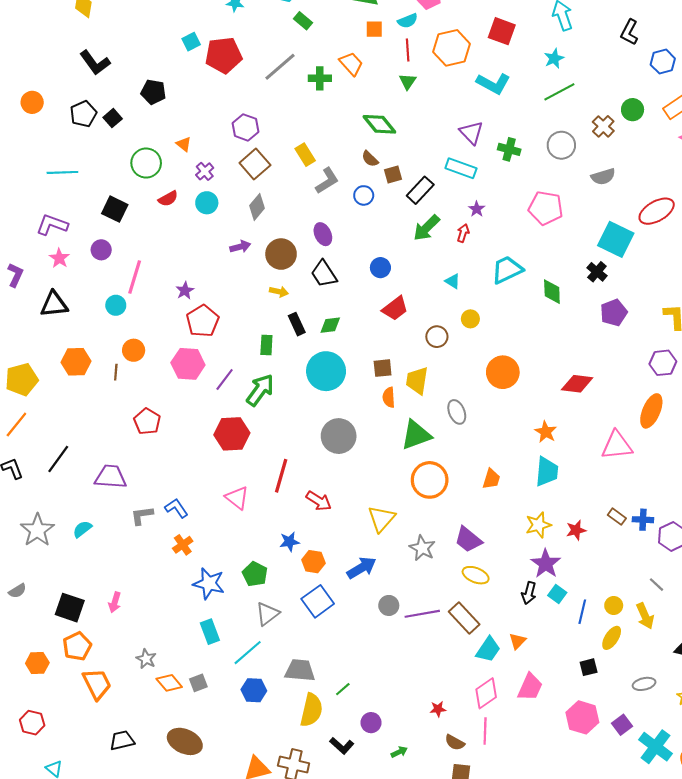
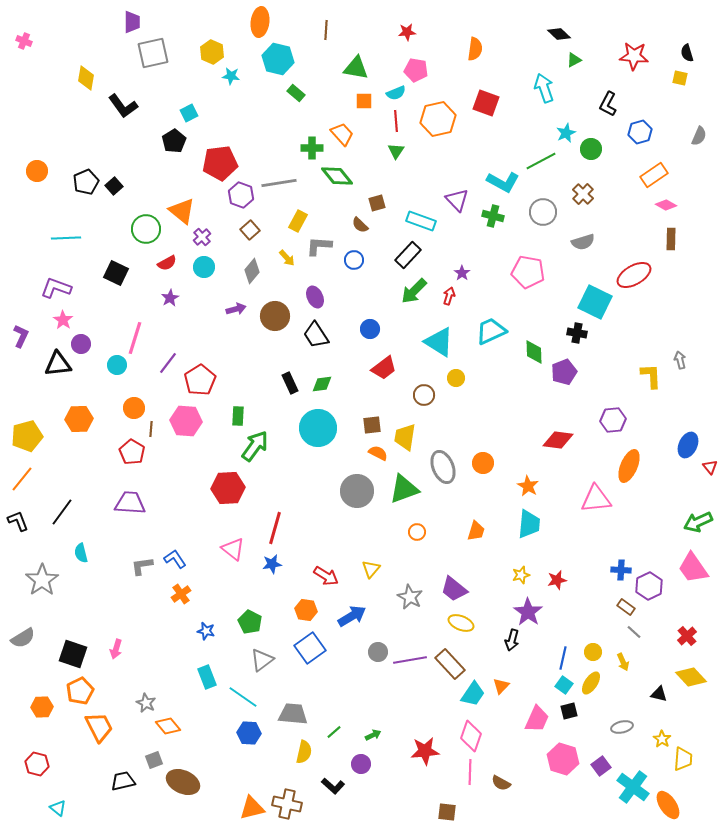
red pentagon: (224, 55) -> (220, 163), moved
cyan star: (554, 58) -> (566, 133), moved
black L-shape: (95, 63) -> (123, 106), moved
gray line: (280, 67) -> (279, 183), moved, turned 32
cyan L-shape: (493, 84) -> (503, 182), moved
black pentagon: (153, 92) -> (174, 141), moved, turned 30
green circle: (633, 110) -> (591, 149), moved
green diamond: (379, 124) -> (337, 176), moved
orange triangle: (184, 144) -> (182, 211), size x1.8
yellow rectangle: (305, 155) -> (298, 221), turned 60
brown square: (255, 164) -> (250, 230), size x0.7
cyan rectangle: (461, 168) -> (421, 221), moved
brown square: (393, 175) -> (377, 203), moved
gray L-shape: (327, 181) -> (319, 246), turned -144
purple circle: (101, 250) -> (81, 344), moved
black cross: (597, 272) -> (577, 333), turned -30
cyan triangle: (453, 281) -> (439, 342), size x2.0
purple star: (185, 291) -> (170, 298), moved
yellow arrow: (279, 292) -> (287, 258), moved, turned 36
purple pentagon: (614, 313) -> (564, 372), moved
green rectangle: (266, 345) -> (238, 416), moved
purple hexagon: (663, 363) -> (613, 420), moved
brown line: (116, 372) -> (151, 429), moved
orange circle: (503, 372) -> (483, 463), moved, size x0.7
purple line: (225, 380) -> (168, 363), moved
orange semicircle: (389, 397) -> (378, 453), turned 120
gray ellipse: (457, 412) -> (443, 467), size x1.4
red pentagon: (147, 421) -> (132, 452), moved
gray circle: (339, 436) -> (357, 491), moved
purple trapezoid: (111, 477) -> (130, 503), moved
orange circle: (430, 480) -> (417, 532), size x0.5
red arrow: (319, 501) -> (326, 576), moved
brown rectangle: (617, 517) -> (626, 607), moved
yellow triangle: (381, 519) -> (371, 569), size x0.7
yellow star: (538, 525) -> (521, 575), size x0.7
cyan semicircle: (82, 529) -> (81, 553), moved, turned -66
blue star: (289, 542) -> (272, 564), moved
blue star: (209, 584) -> (206, 631), size x0.6
gray semicircle: (17, 591) -> (23, 638), size x1.4
cyan square: (557, 594) -> (564, 685), moved
yellow arrow: (645, 616) -> (623, 662), size x0.7
cyan line: (248, 653) -> (243, 697), turned 76
gray square: (198, 683) -> (154, 760), moved
pink trapezoid: (530, 687) -> (537, 719), moved
pink diamond: (486, 693) -> (471, 736), turned -36
red star: (438, 709) -> (425, 751), size x1.8
yellow semicircle: (311, 710) -> (304, 752), size x0.7
brown semicircle: (455, 742) -> (501, 783), moved
green arrow: (399, 752) -> (373, 735), moved

